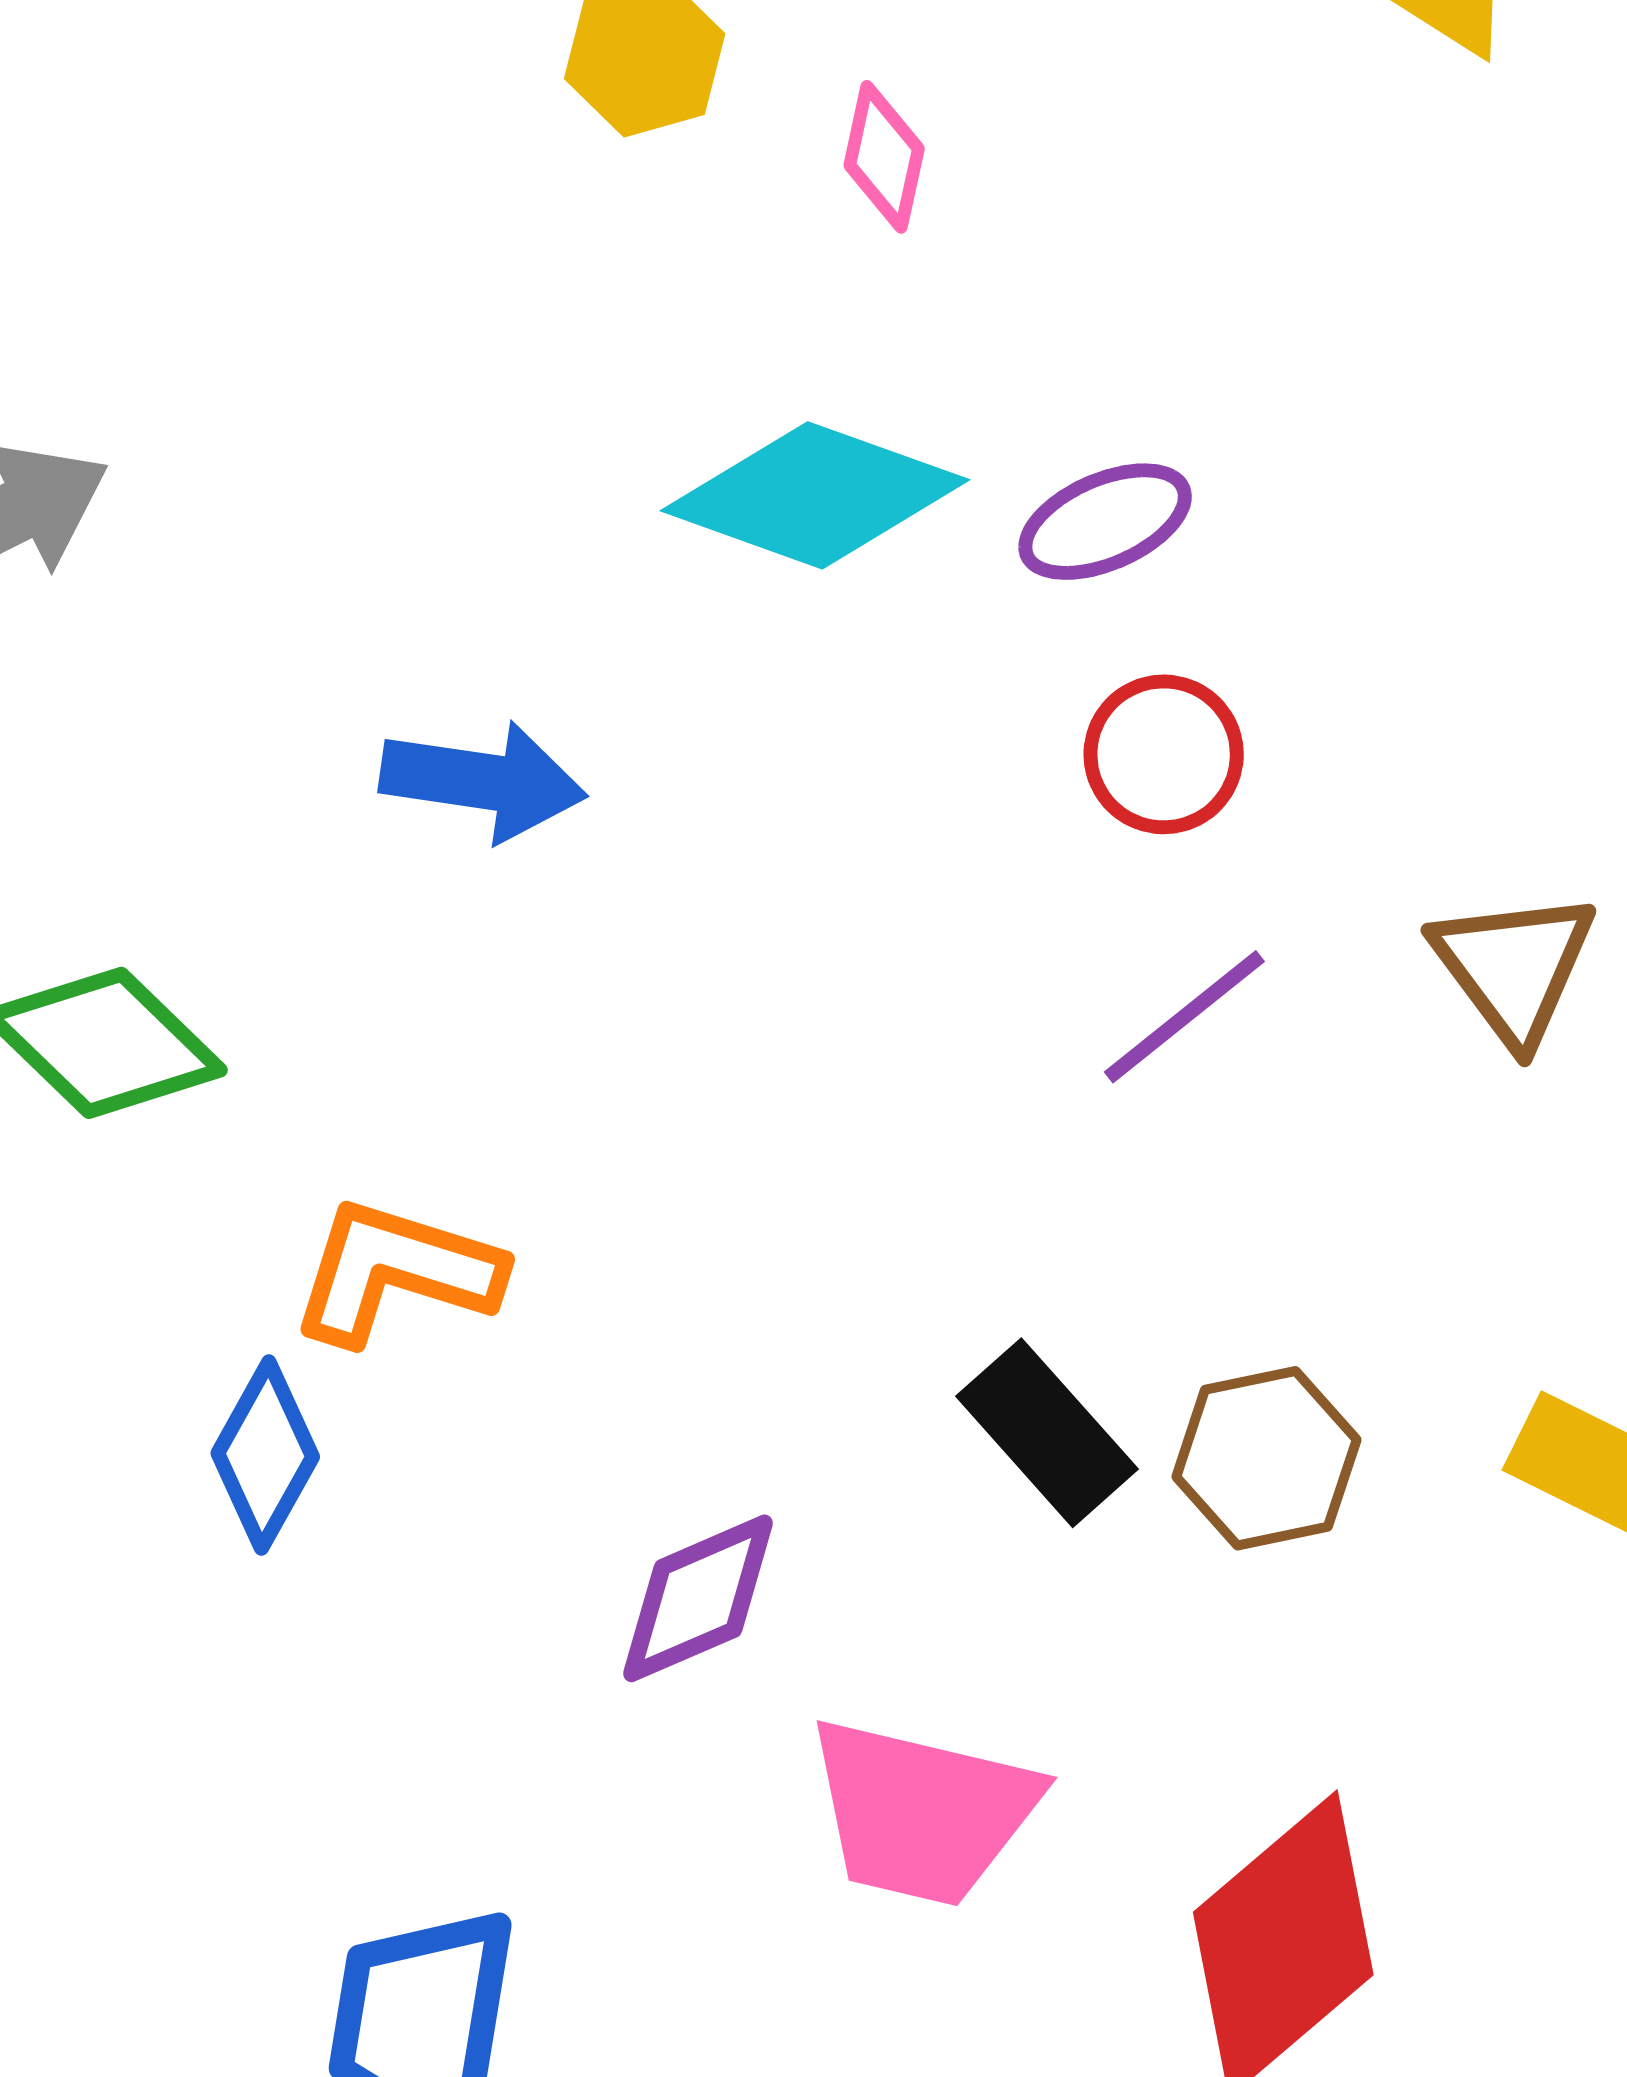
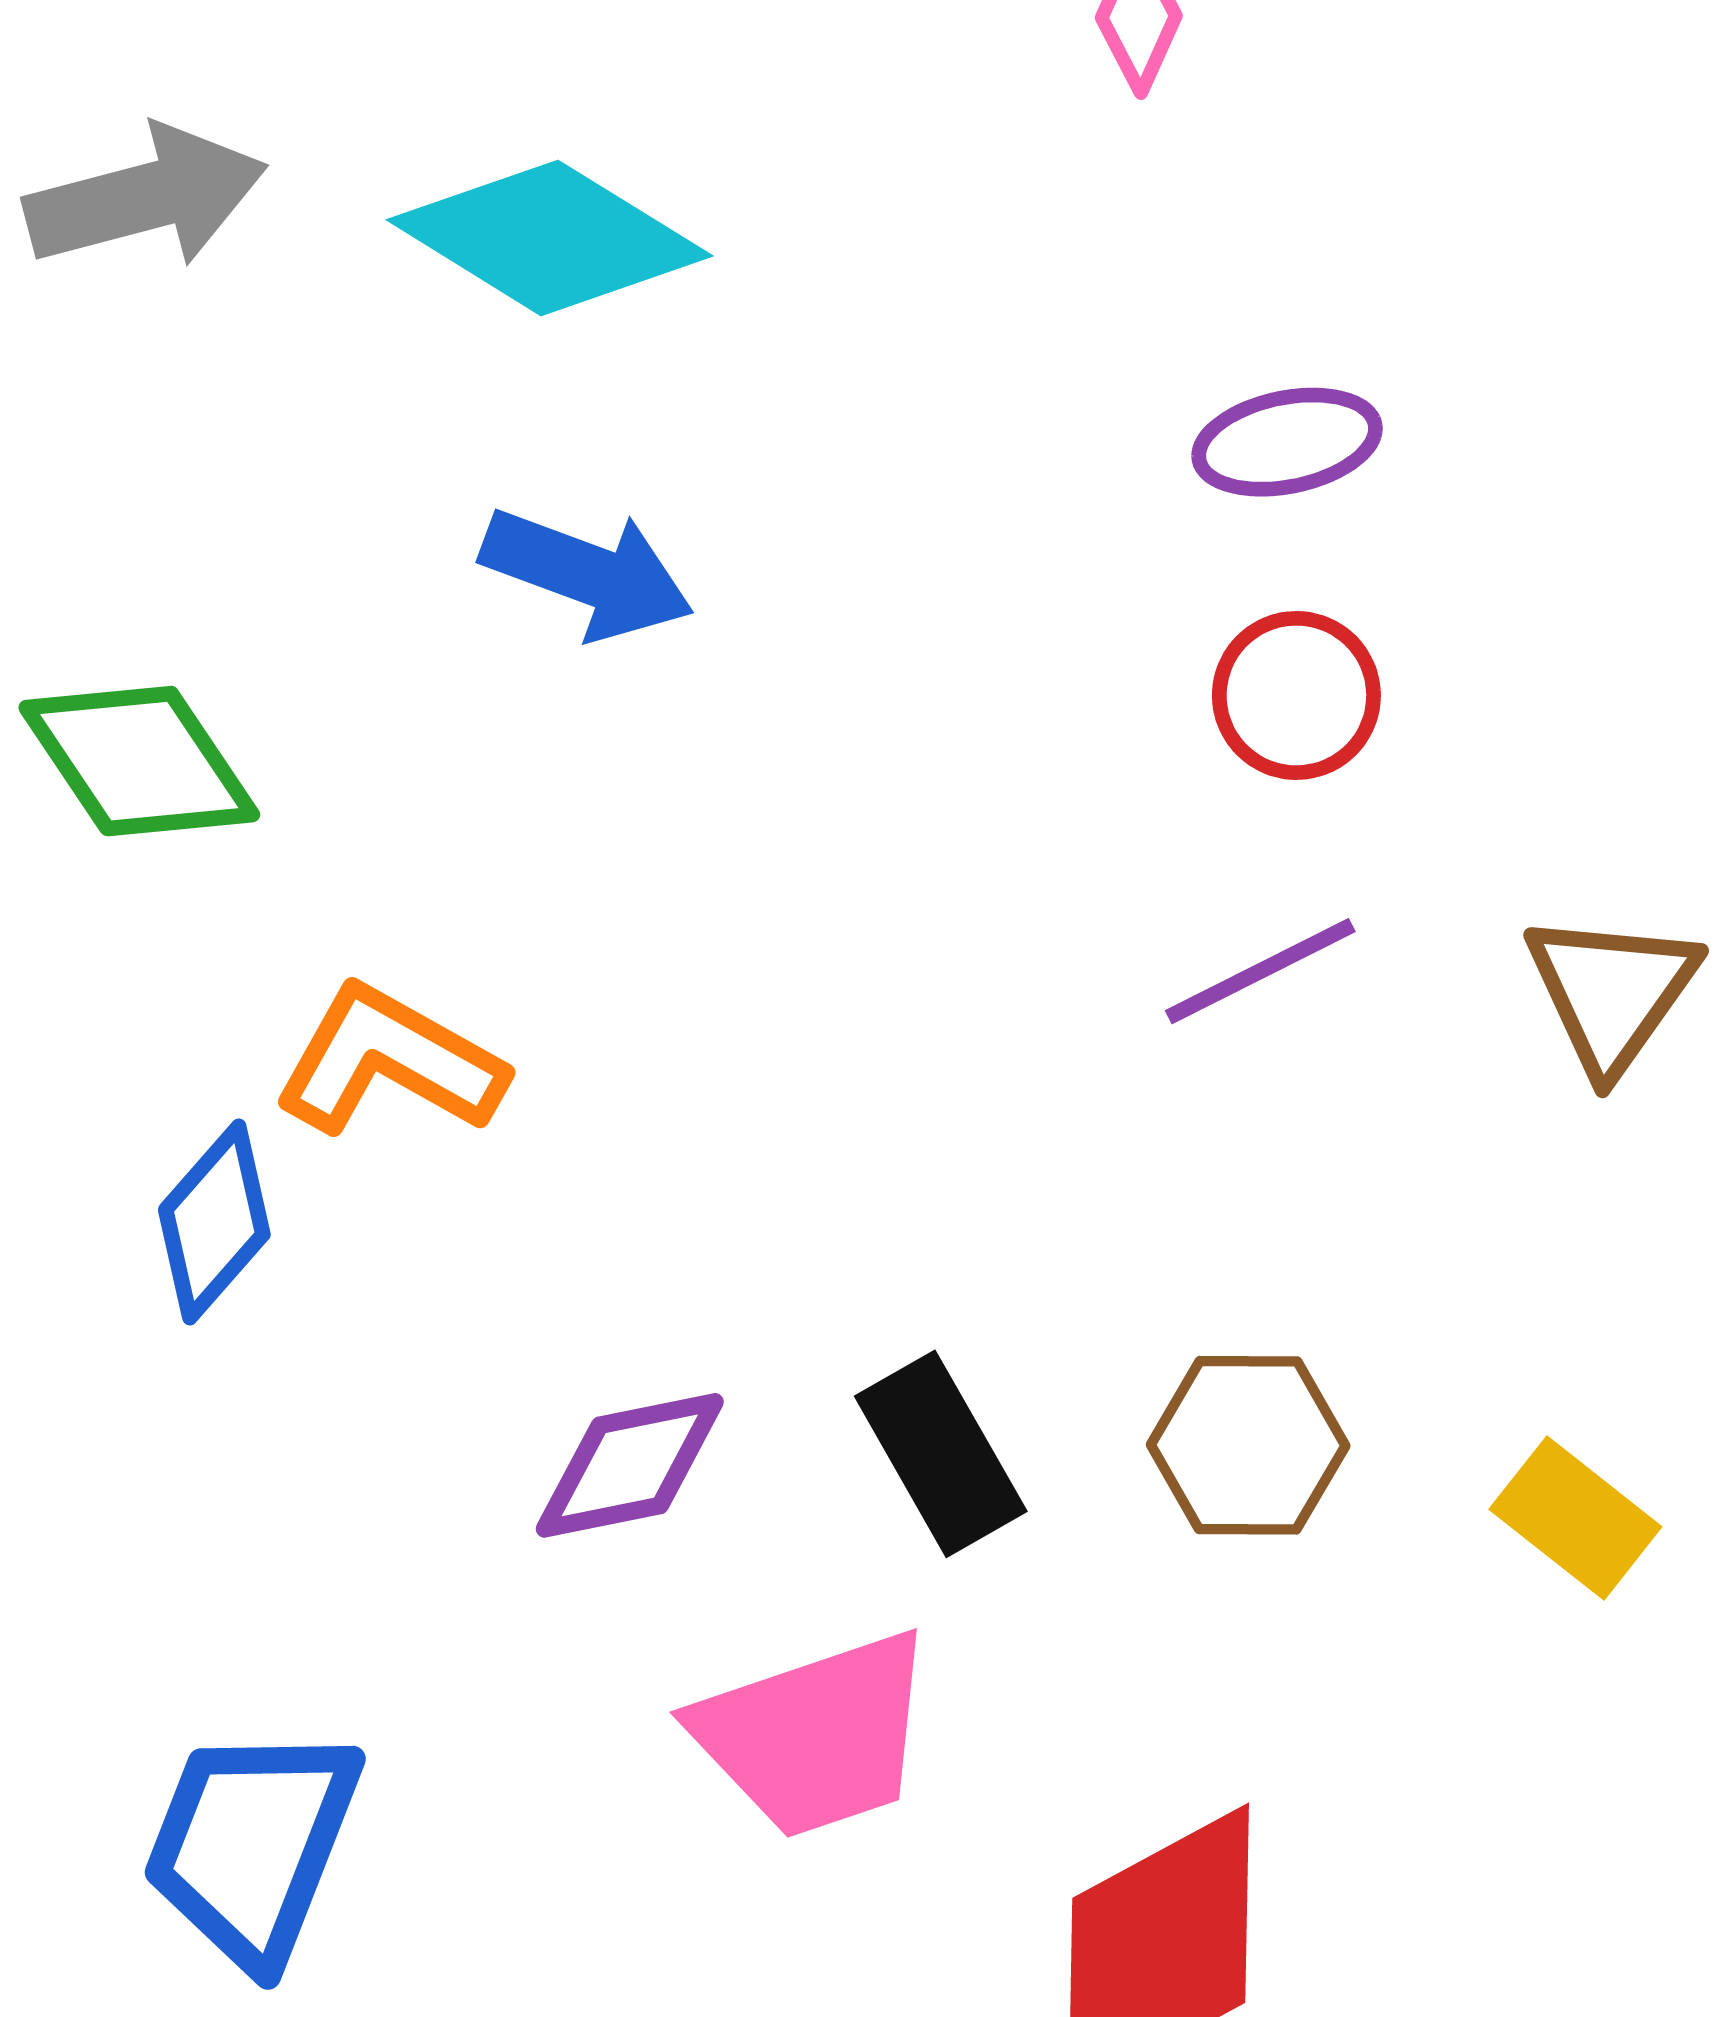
cyan diamond: (815, 495) -> (550, 238), moved
black rectangle: (1047, 1433) -> (941, 1454), moved
pink trapezoid: (922, 1812) -> (815, 1735), turned -44

